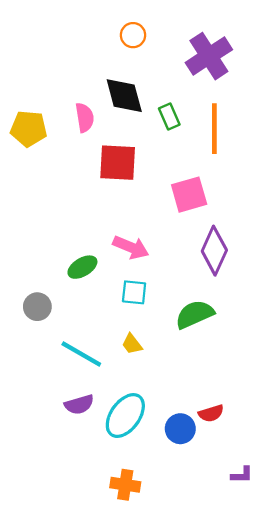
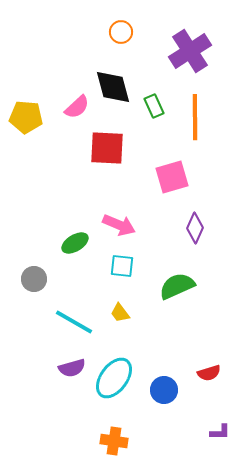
pink semicircle: (85, 118) -> (77, 107), turned 56
purple diamond: (214, 251) -> (195, 228), size x0.7
red semicircle: (211, 413) -> (209, 373), moved

